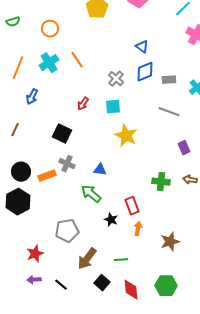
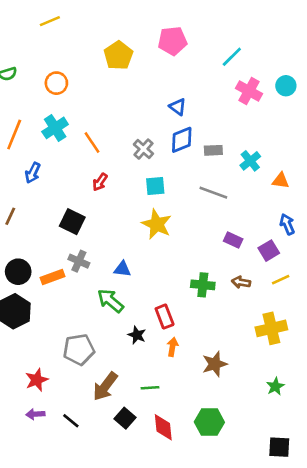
orange line: (77, 60) -> (92, 142), moved
cyan square: (113, 107) -> (155, 186), moved
purple rectangle: (184, 148) -> (233, 240), turned -40

